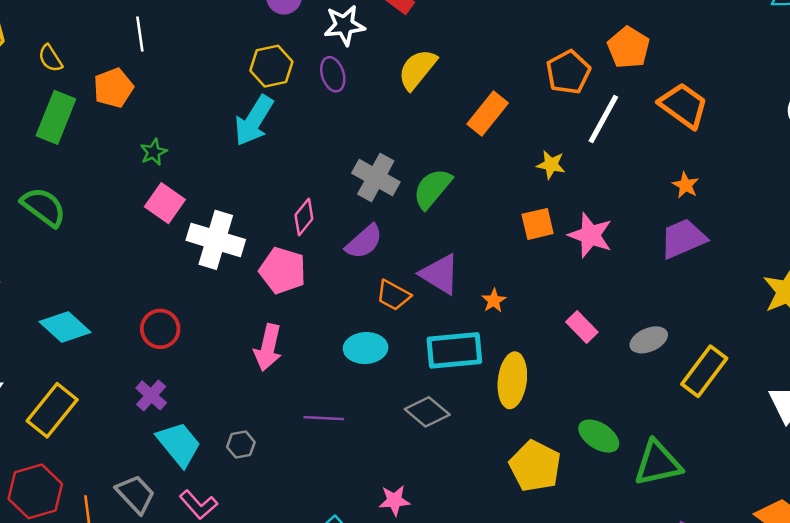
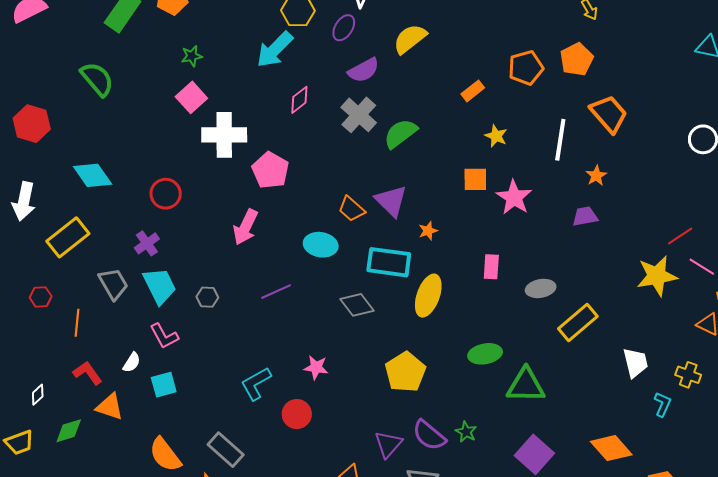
purple ellipse: (333, 74) -> (344, 28), turned 36
orange rectangle: (488, 114) -> (473, 91), moved, size x0.7
white line: (603, 119) -> (560, 140), moved, turned -33
pink diamond: (304, 217) -> (299, 100), moved
purple trapezoid: (683, 239) -> (585, 216), size x0.7
white cross: (216, 240) -> (224, 135), turned -30
purple semicircle: (364, 242) -> (364, 70), moved
pink rectangle: (582, 327) -> (491, 267), turned 35
purple line: (324, 418) -> (276, 292), turned -40
green ellipse: (599, 436) -> (485, 354), turned -56
yellow pentagon: (535, 466) -> (405, 372), moved
red hexagon: (35, 491) -> (41, 297), size x0.5
gray trapezoid: (136, 494) -> (113, 284), moved

